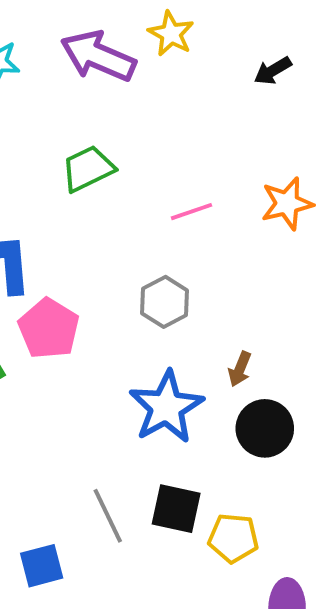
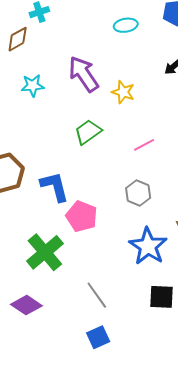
yellow star: (171, 34) -> (123, 92), moved
purple arrow: (98, 56) -> (84, 74), turned 42
gray line: (108, 516) -> (97, 295), moved

